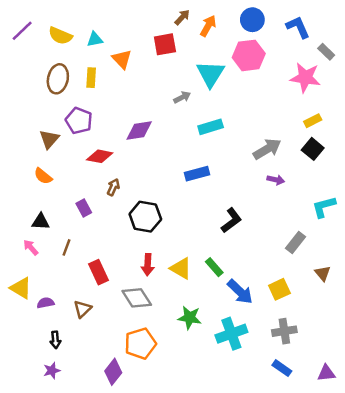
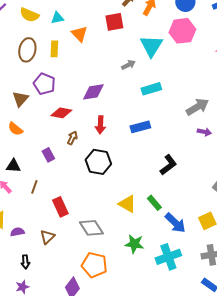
red arrow: (148, 265) -> (100, 125), moved
orange pentagon: (140, 343) -> (94, 265), turned 30

